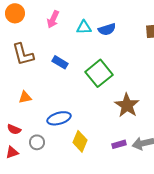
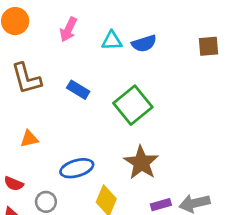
brown star: (127, 105) -> (141, 163), moved

